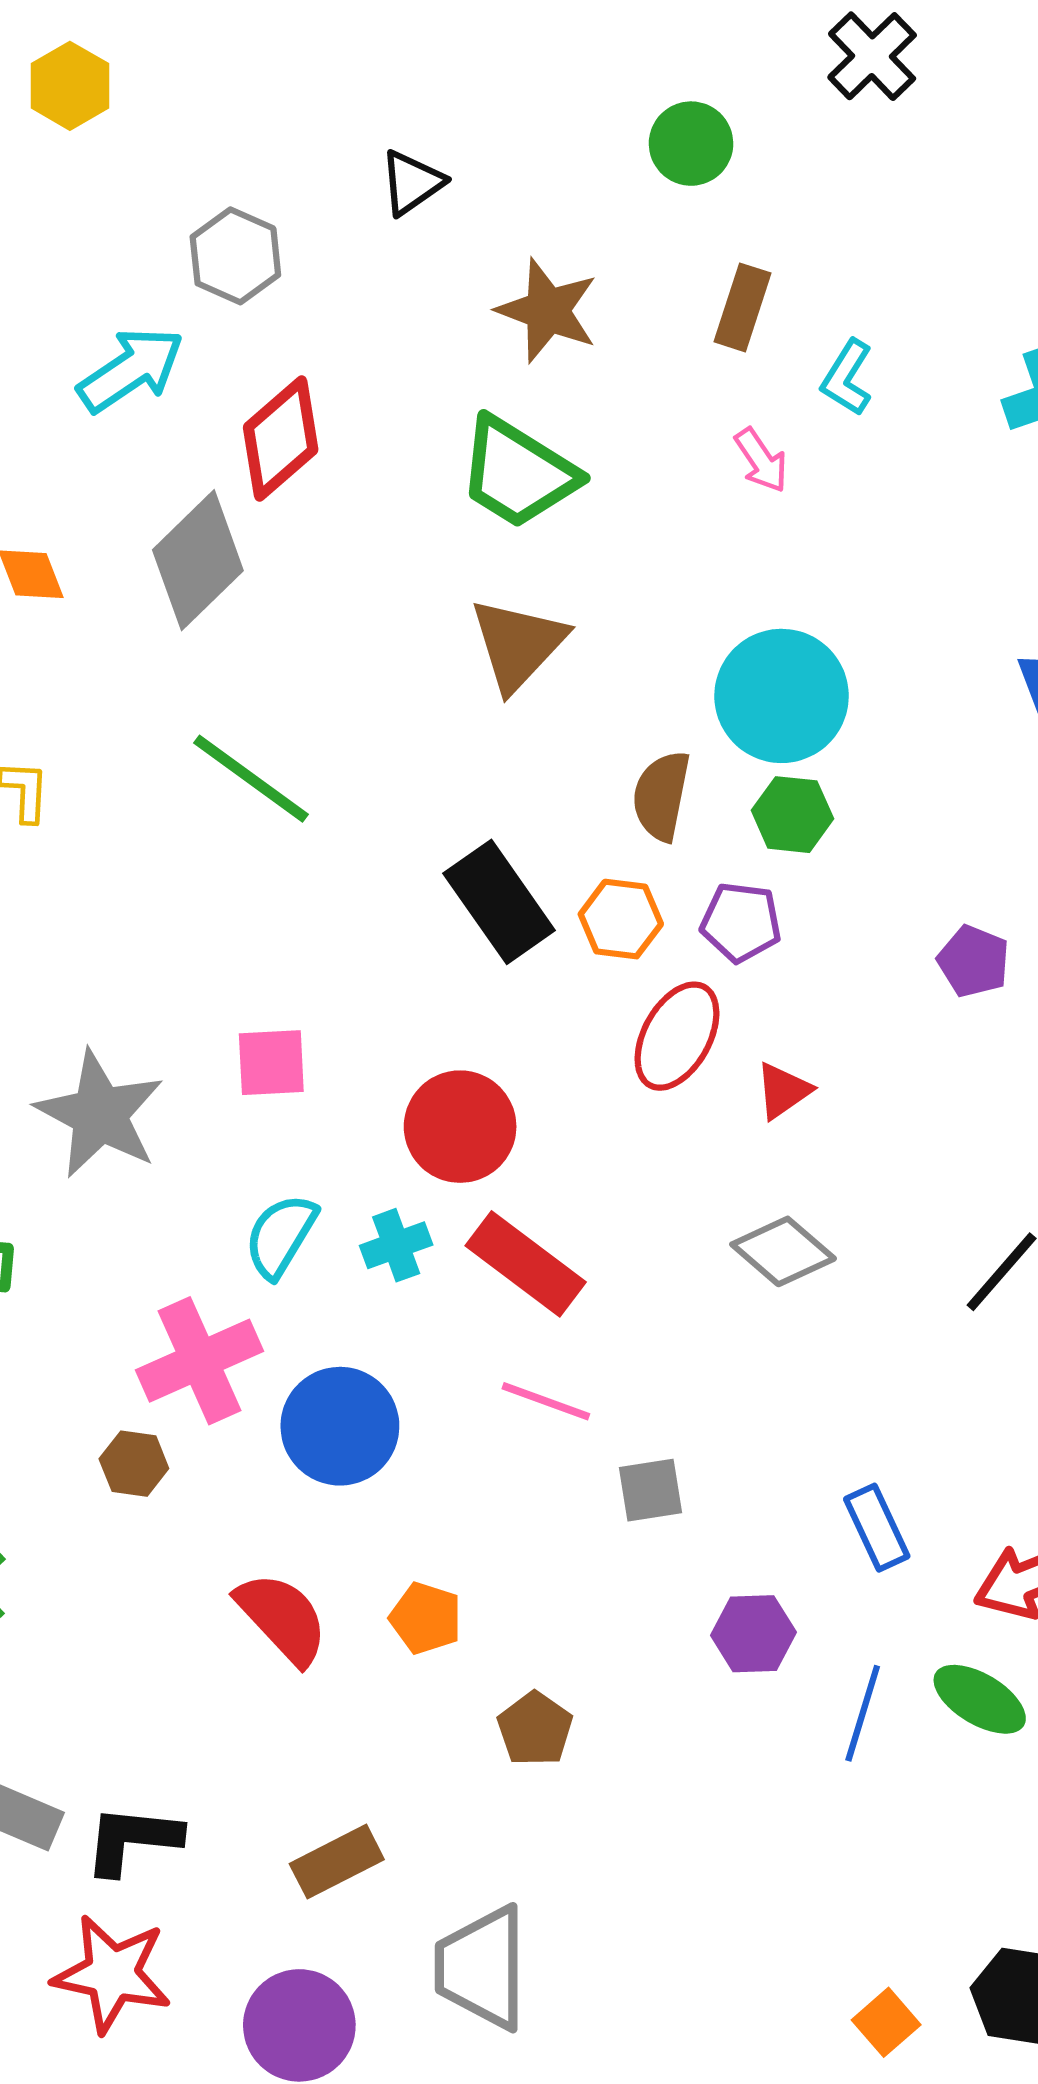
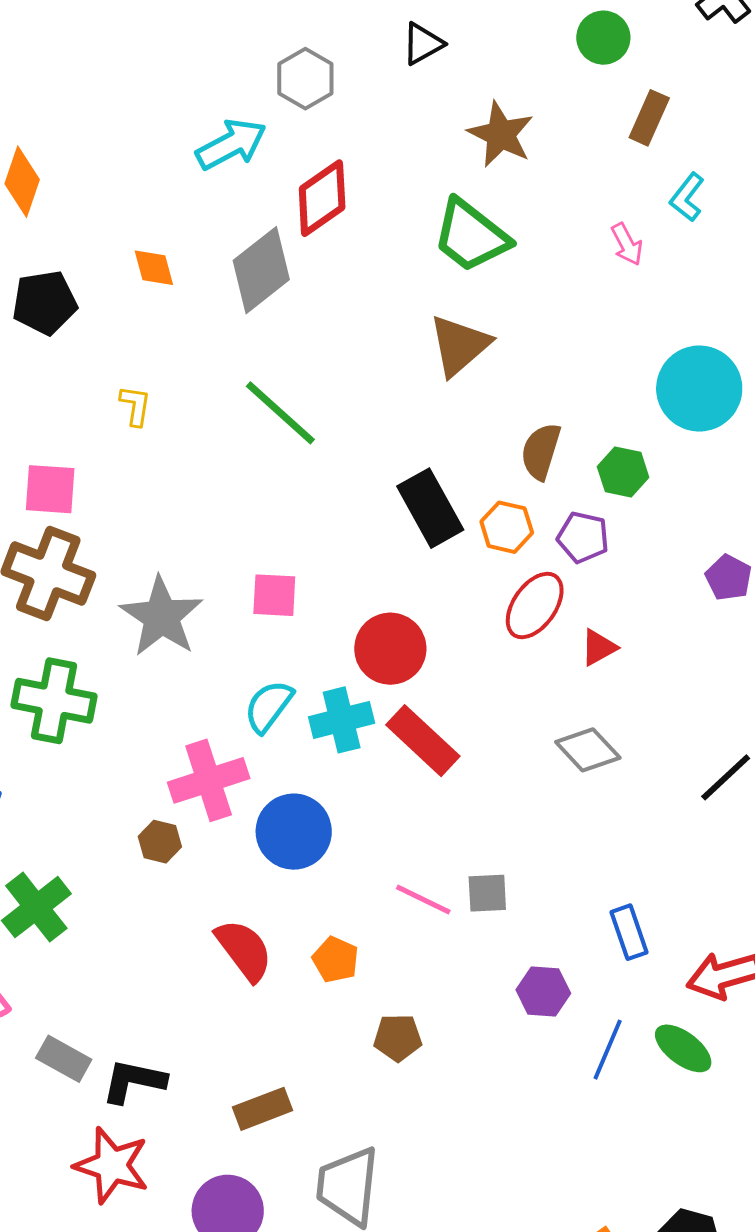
brown rectangle: (743, 307) -> (649, 118), moved
cyan circle: (782, 696) -> (699, 389), moved
cyan cross: (396, 1245) -> (342, 720), size x1.4
pink line: (546, 1401) -> (423, 899), moved
brown pentagon: (535, 1729) -> (398, 1038), turned 30

